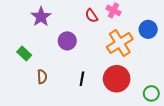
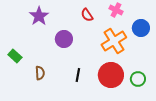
pink cross: (113, 10) -> (116, 10), moved
green rectangle: (24, 54) -> (15, 56), moved
green circle: (151, 93) -> (138, 79), moved

